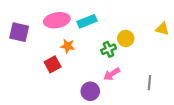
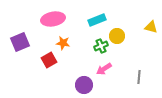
cyan rectangle: (87, 21) -> (97, 20), moved
purple square: (19, 32) -> (20, 42), moved, turned -36

